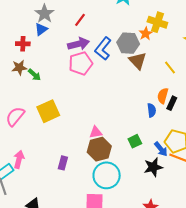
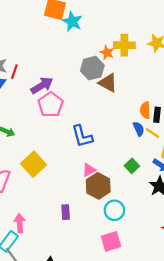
red line: (80, 20) -> (14, 72), moved
yellow cross: (157, 22) -> (124, 45), moved
blue L-shape: (103, 49) -> (82, 136), moved, turned -35
yellow line: (170, 68) -> (152, 133), moved
cyan circle: (107, 175) -> (114, 210), size x0.7

